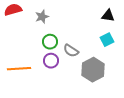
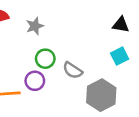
purple circle: (51, 61) -> (35, 81), moved

